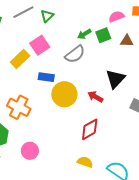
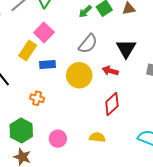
gray semicircle: (75, 54) -> (88, 44), moved
blue rectangle: (46, 77) -> (48, 65), moved
orange cross: (19, 107) -> (37, 98), size x0.6
yellow semicircle: (85, 162) -> (97, 137), moved

